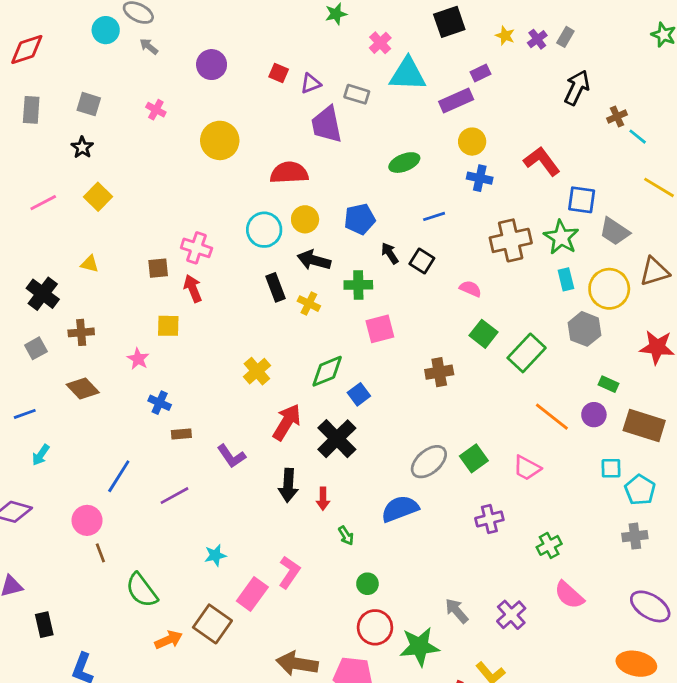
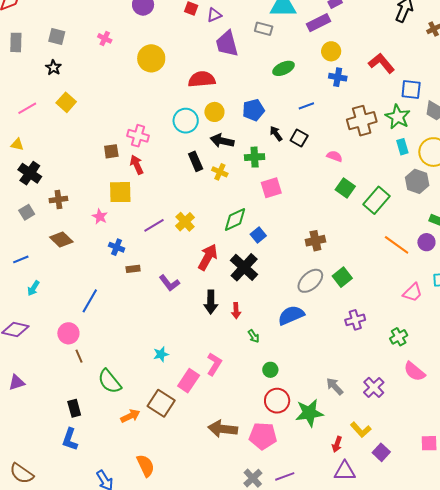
gray rectangle: (357, 94) -> (264, 29), moved
yellow triangle: (90, 264) -> (17, 144), moved
yellow square: (168, 326) -> (120, 192), size x1.4
brown cross: (439, 372) -> (315, 241), moved
pink trapezoid: (527, 468) -> (413, 293), moved, turned -70
purple line: (174, 496) -> (154, 225), moved
black rectangle: (44, 625) -> (74, 408), moved

